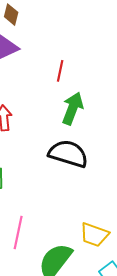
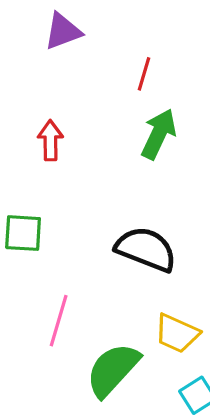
black semicircle: (68, 154) -> (146, 249), moved

